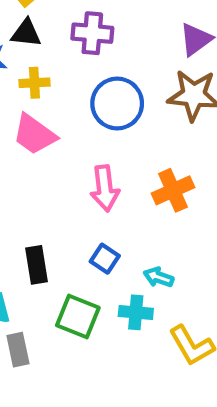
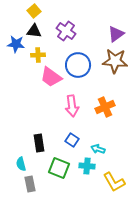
purple cross: (92, 33) -> (66, 31), turned 30
pink trapezoid: (34, 135) -> (51, 77), moved

